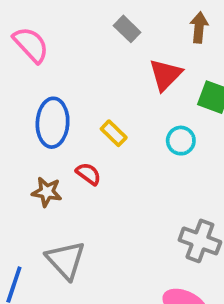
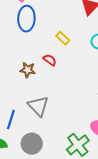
blue ellipse: (53, 123) -> (26, 19), moved

